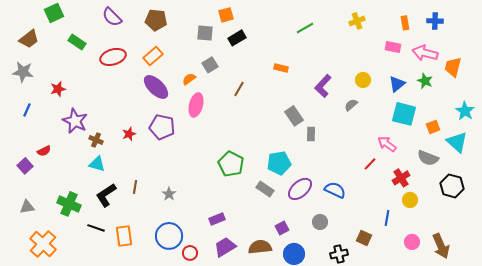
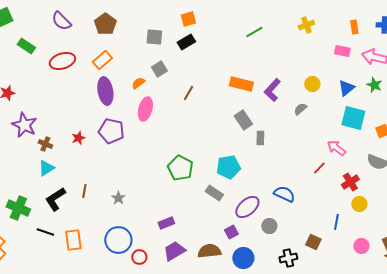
orange square: (226, 15) -> (188, 19), moved
brown pentagon: (156, 20) -> (105, 24), turned 30
orange rectangle: (281, 68) -> (241, 84), moved, size x1.6
purple ellipse: (156, 87) -> (105, 91), turned 36
cyan triangle: (97, 164) -> (46, 168), turned -48
purple ellipse: (300, 189) -> (247, 207), moved

